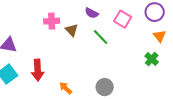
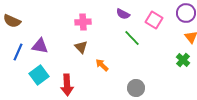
brown triangle: (72, 30) -> (81, 47), moved
red arrow: (38, 70) -> (67, 85), moved
orange arrow: (66, 88) -> (102, 65), moved

